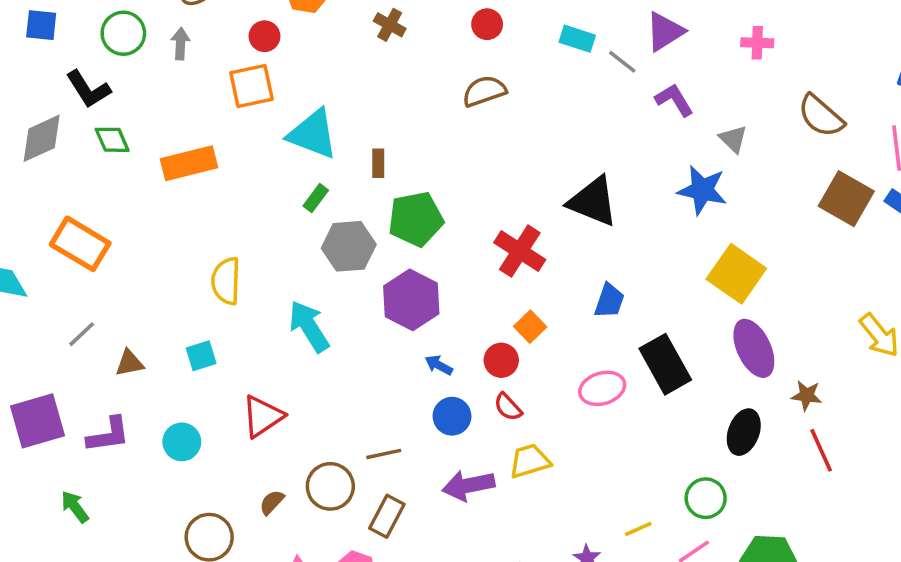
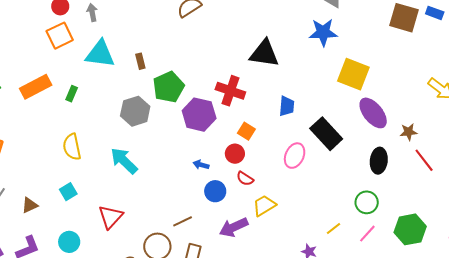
gray arrow: (180, 44) -> (92, 13), moved
green rectangle: (316, 198) -> (72, 94), moved
purple hexagon: (411, 300) -> (199, 115), moved
pink ellipse: (602, 388) -> (295, 156), turned -35

